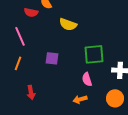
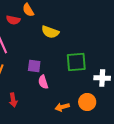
pink semicircle: (87, 79) -> (43, 82), moved
orange circle: (115, 98) -> (87, 102), moved

